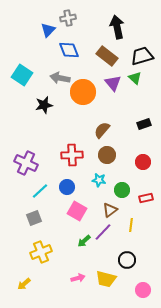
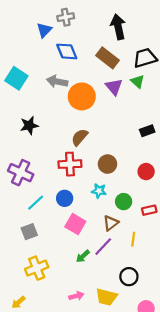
black star: (44, 105) -> (29, 125), moved
brown semicircle: (102, 130) -> (80, 137), moved

